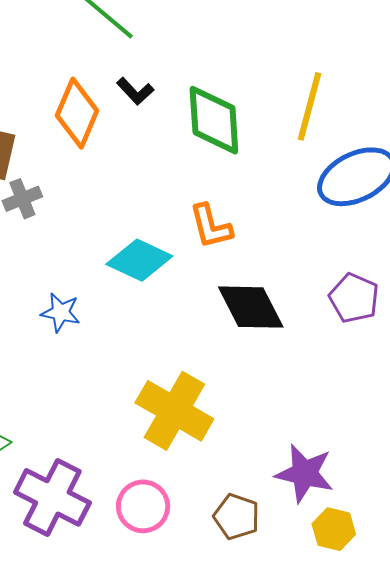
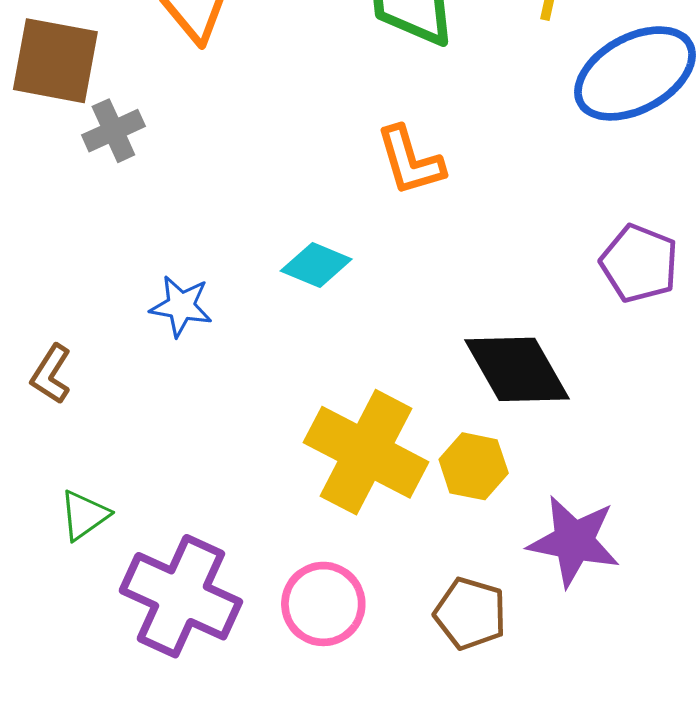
cyan diamond: (139, 260) -> (316, 265), moved, size x0.7
black diamond: (251, 307) -> (517, 369), moved
yellow hexagon: (334, 529) -> (474, 466), moved

